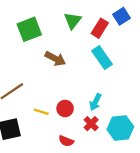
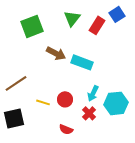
cyan rectangle: (102, 58) -> (82, 62), moved, turned -35
cyan hexagon: (120, 128) -> (116, 103), moved

